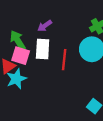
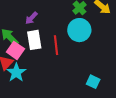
pink square: (21, 56) -> (15, 50), turned 30

